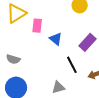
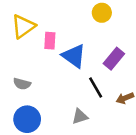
blue triangle: (56, 39) -> (74, 56), size x1.5

